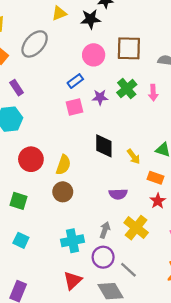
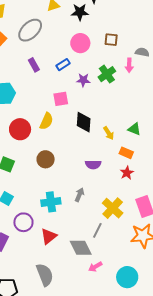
brown square: (129, 48) -> (111, 40), size x0.6
purple rectangle: (17, 88) -> (34, 65), moved
pink arrow: (153, 93) -> (129, 65), moved
pink square: (75, 107) -> (61, 99), moved
yellow semicircle: (63, 165) -> (46, 121), moved
yellow cross: (136, 228) -> (113, 208), moved
purple circle: (103, 257) -> (23, 222), moved
gray line: (128, 270) -> (97, 230), turned 70

